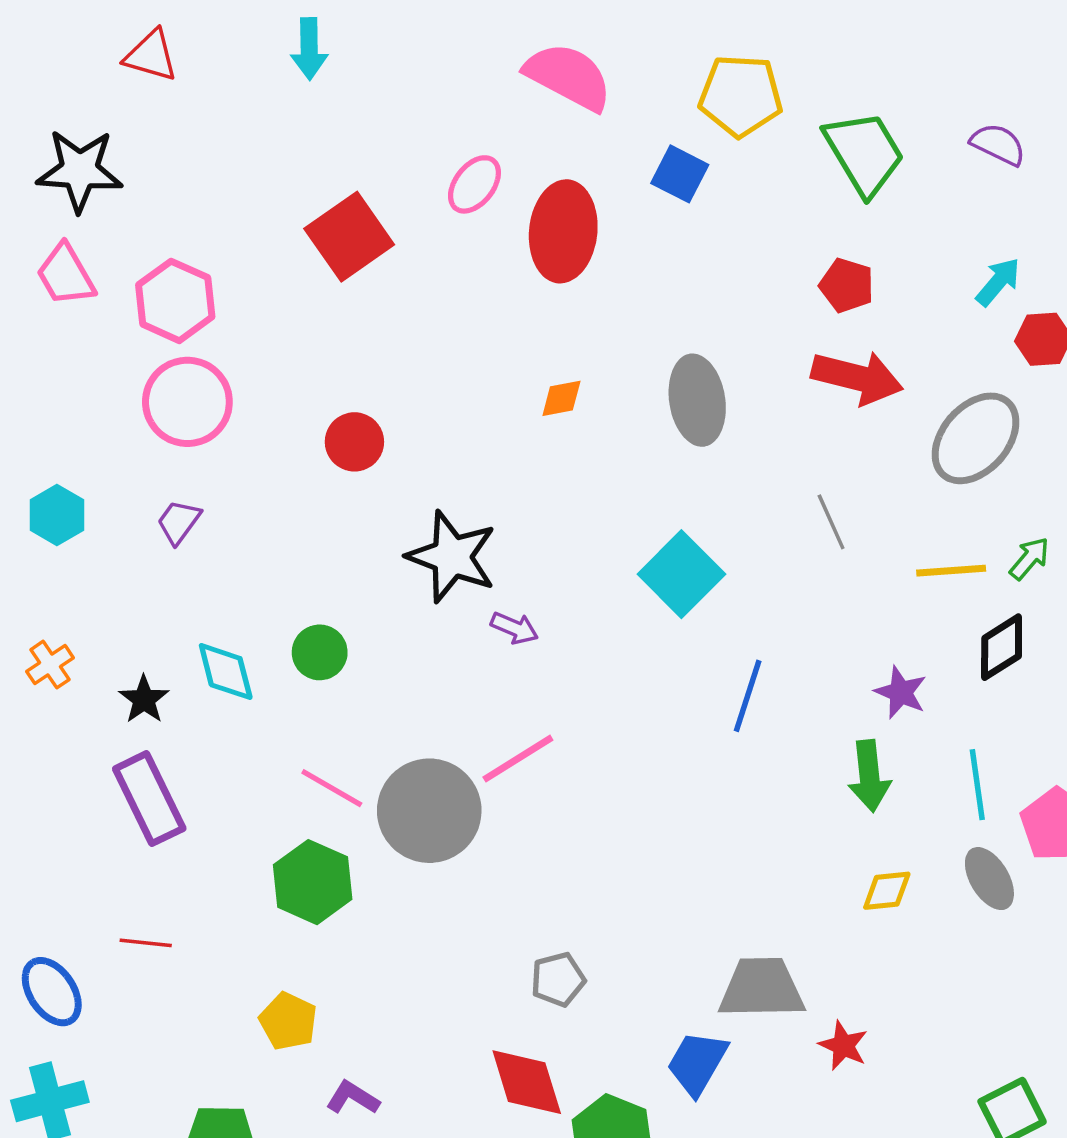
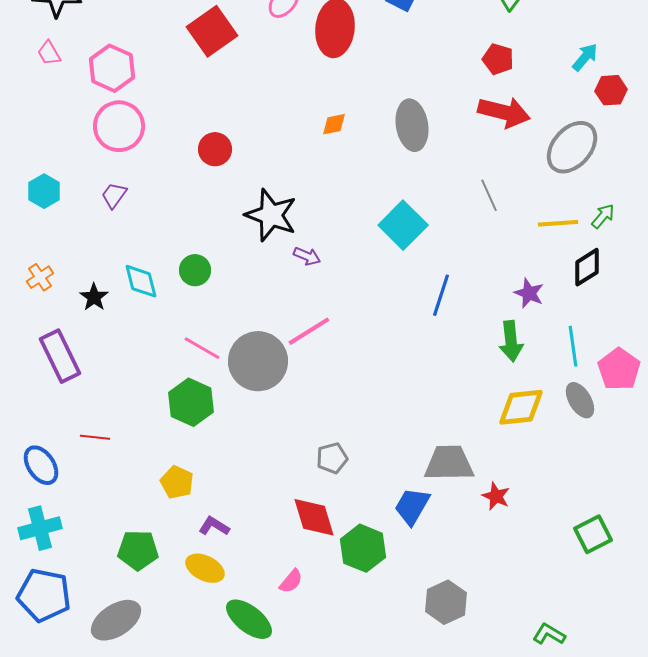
pink trapezoid: (66, 275) -> (49, 53), size x0.7
purple rectangle: (149, 799) -> (60, 356), moved
yellow diamond: (887, 891) -> (521, 407), size x1.6

